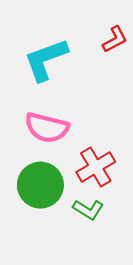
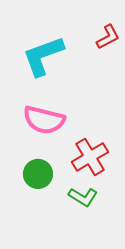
green circle: (40, 185) -> (38, 174), size x0.7

